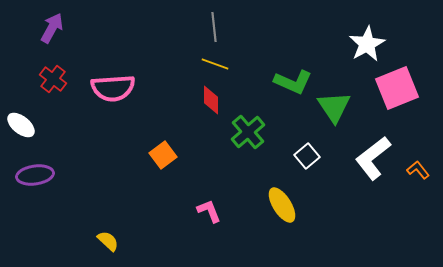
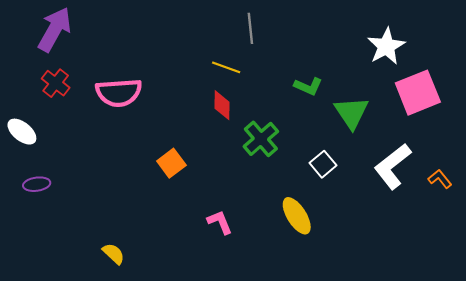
gray line: (214, 27) -> (250, 28), moved
purple arrow: (52, 28) -> (55, 29), size x1.4
green L-shape: (293, 82) -> (308, 86), size x0.7
purple ellipse: (35, 175) -> (37, 184), size x0.7

